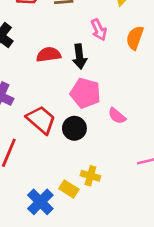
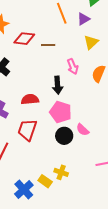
red semicircle: (49, 55) -> (30, 99), moved
red trapezoid: (41, 120) -> (27, 130), turned -115
black circle: (74, 128) -> (64, 136), moved

